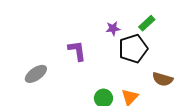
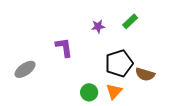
black pentagon: (133, 49) -> (119, 63), moved

